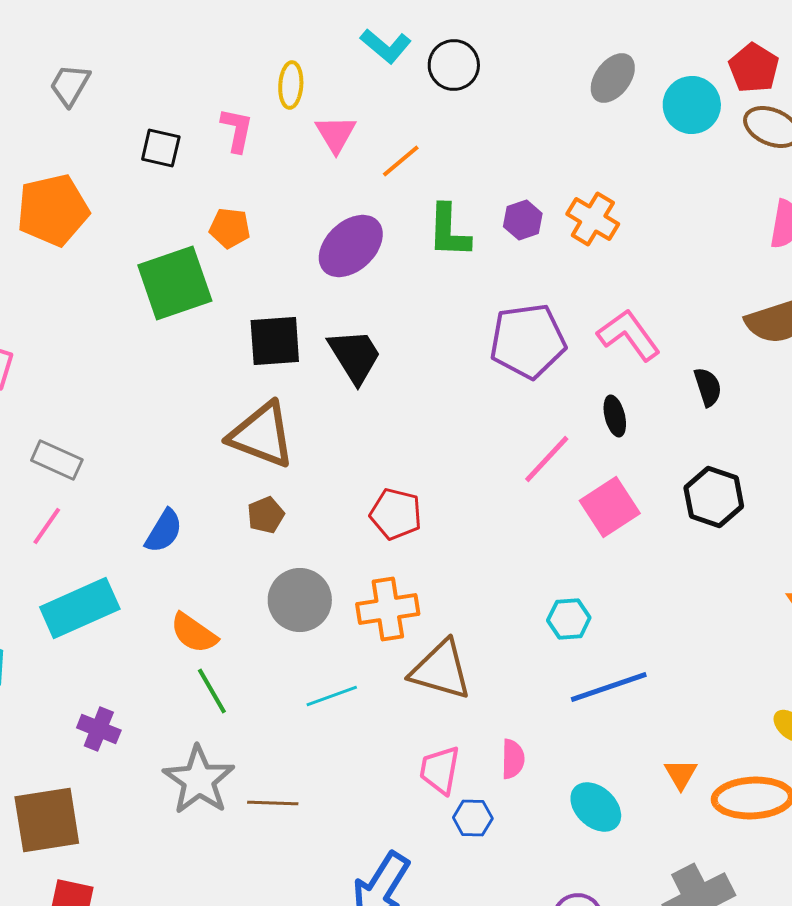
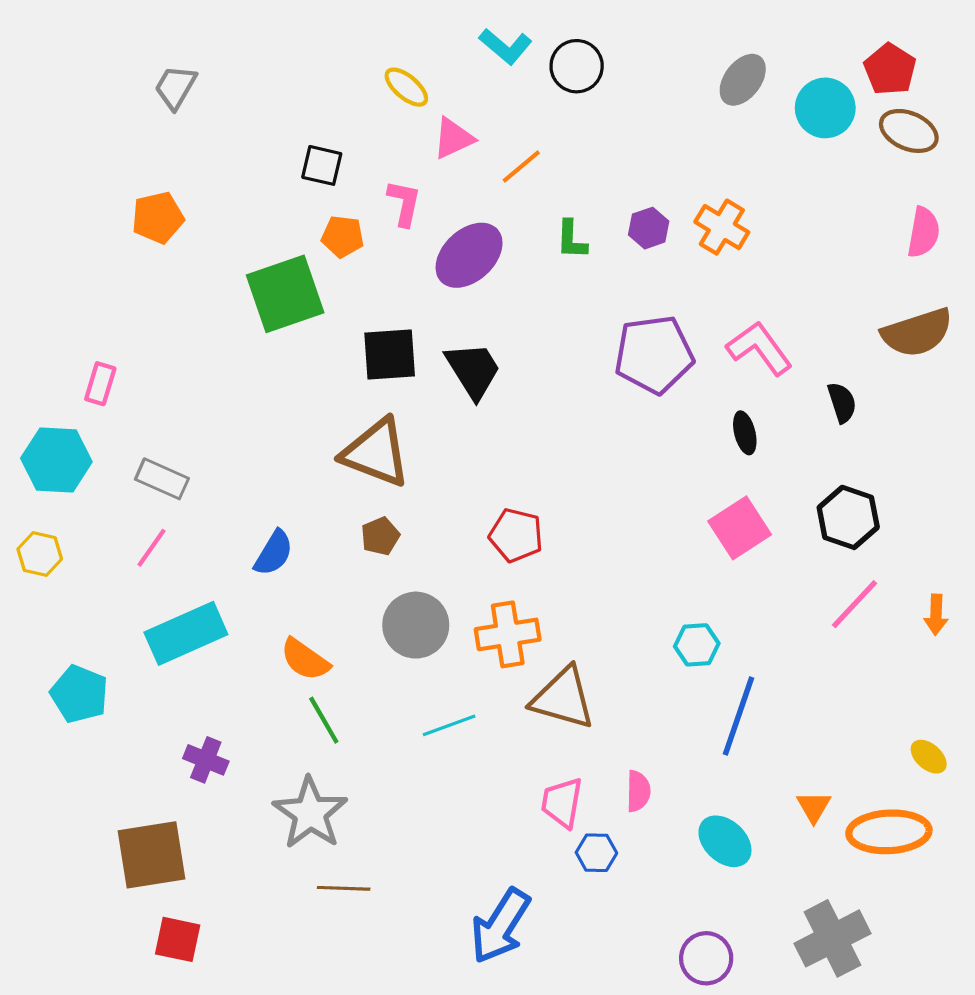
yellow ellipse: (291, 85) -> (406, 87), turned -54
pink L-shape: (237, 130) -> (404, 203), moved
pink triangle: (336, 134) -> (453, 138), turned 36
black square: (161, 148) -> (322, 165), moved
orange pentagon: (53, 210) -> (158, 218), size x0.7
green L-shape: (449, 231) -> (571, 240), size x0.7
pink line: (547, 459) -> (854, 604), moved
blue line: (609, 687) -> (739, 716), turned -52
brown line: (273, 803) -> (344, 888), moved

